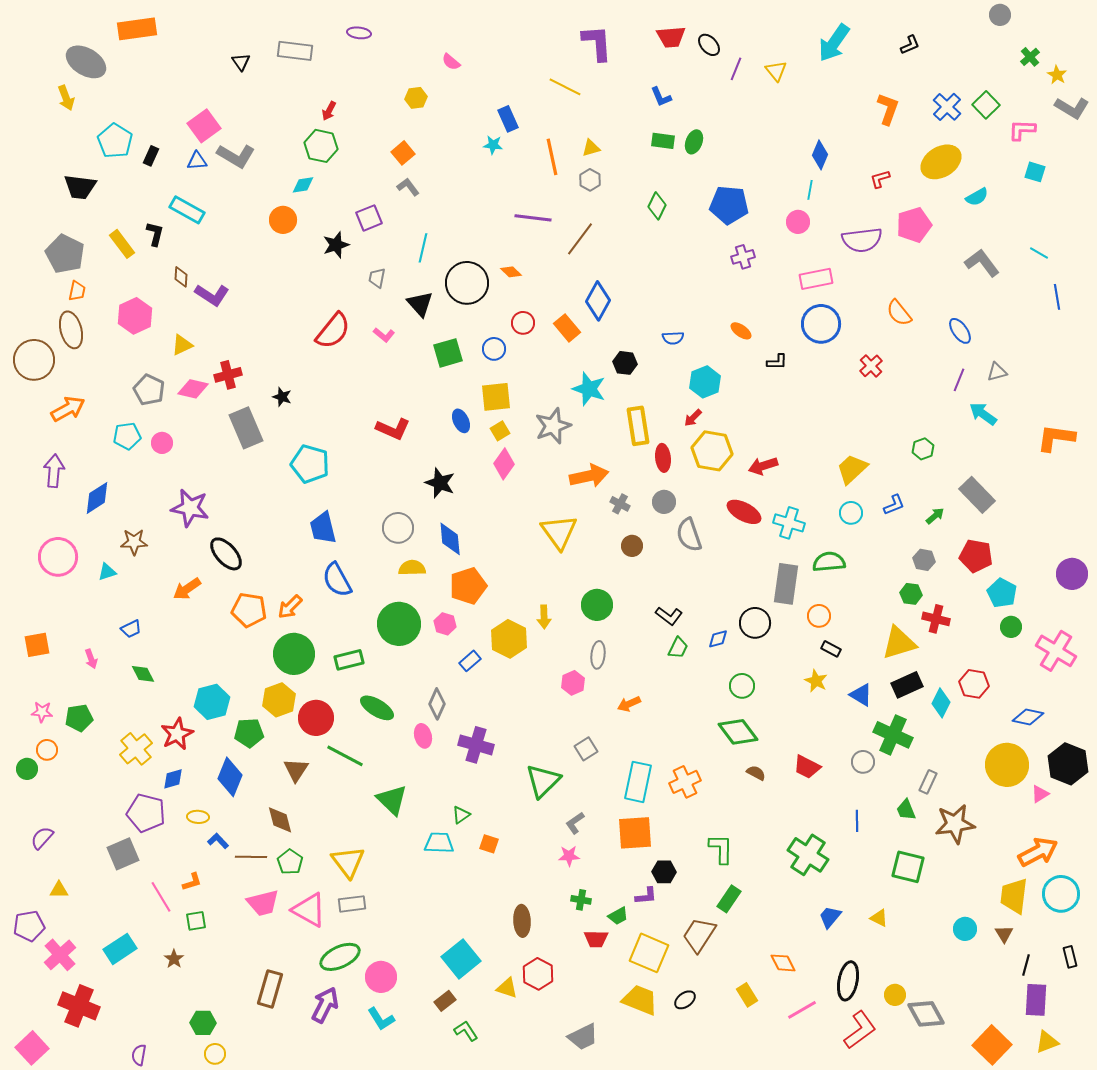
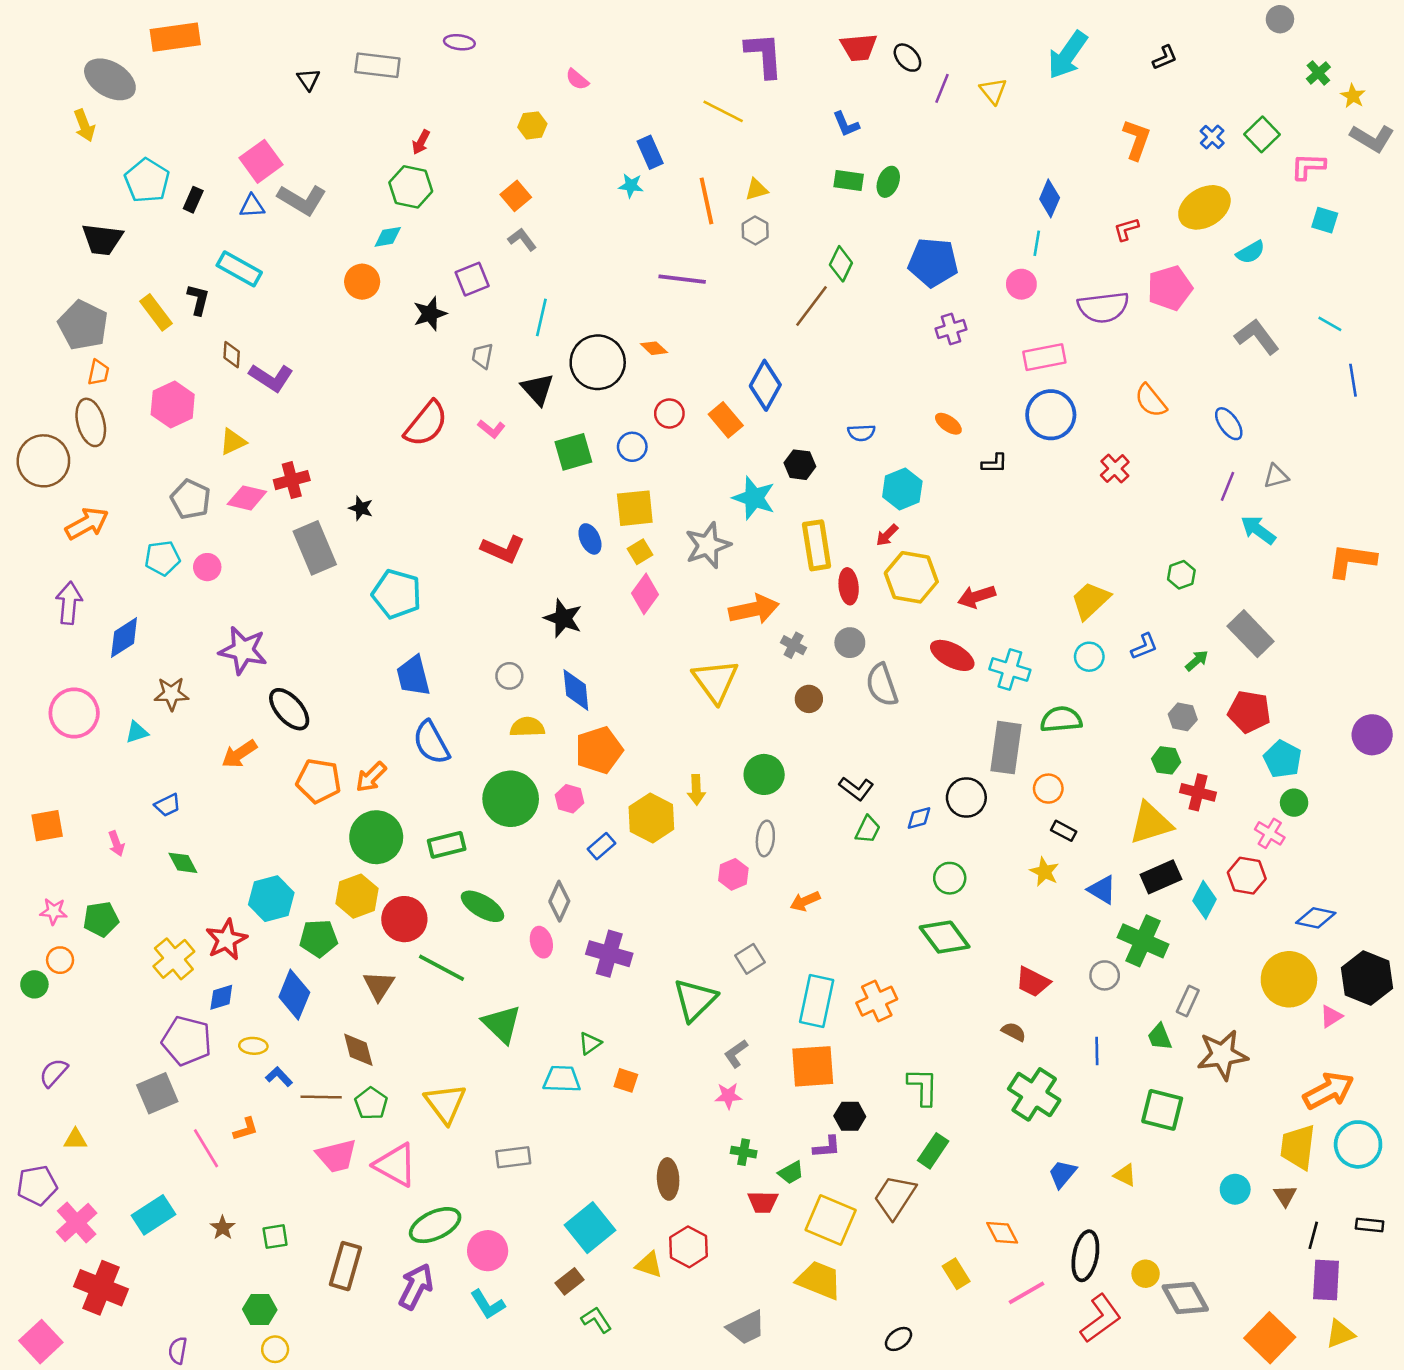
blue cross: (947, 107) -> (1212, 137), size x0.7
brown line: (580, 239) -> (811, 306), moved
gray circle: (398, 528) -> (509, 676), size x0.7
pink cross: (1056, 651) -> (1270, 833), moved, size x0.6
brown semicircle: (756, 773) -> (1014, 1032), moved
gray rectangle: (352, 904) -> (513, 1157), moved
green square: (196, 921) -> (275, 1237), moved
black rectangle: (1070, 957) -> (1370, 1225), turned -70
black ellipse: (685, 1000) -> (898, 1339), moved

